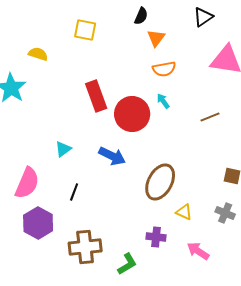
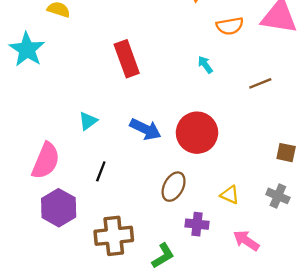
orange semicircle: (164, 69) -> (230, 26), moved
red circle: (132, 114) -> (197, 133), moved
brown ellipse: (160, 182) -> (174, 187), moved, size x0.7

